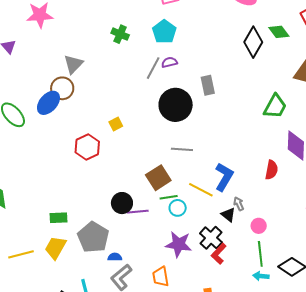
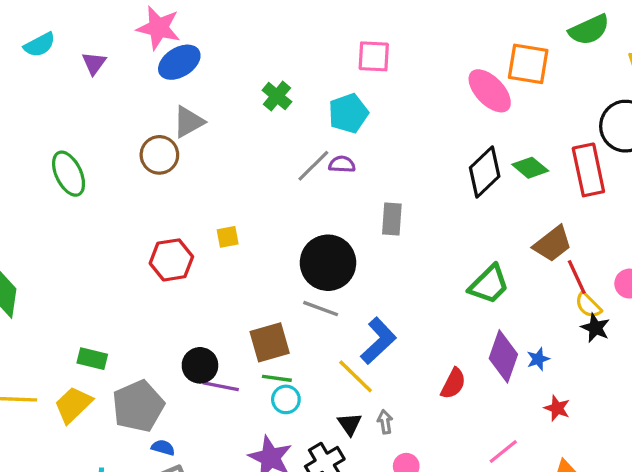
green diamond: (279, 32) -> (530, 168), turned -30
blue ellipse: (48, 103) -> (179, 62), moved
black circle: (176, 105) -> (328, 263), moved
blue L-shape: (224, 177) -> (378, 341), moved
yellow line: (201, 190) -> (356, 376), moved
black triangle: (228, 215) -> (350, 424), moved

